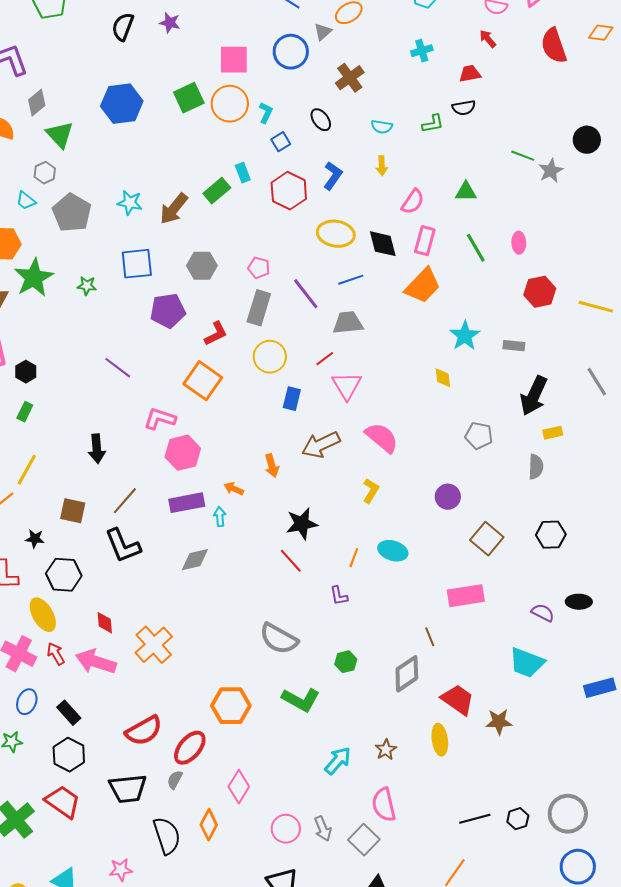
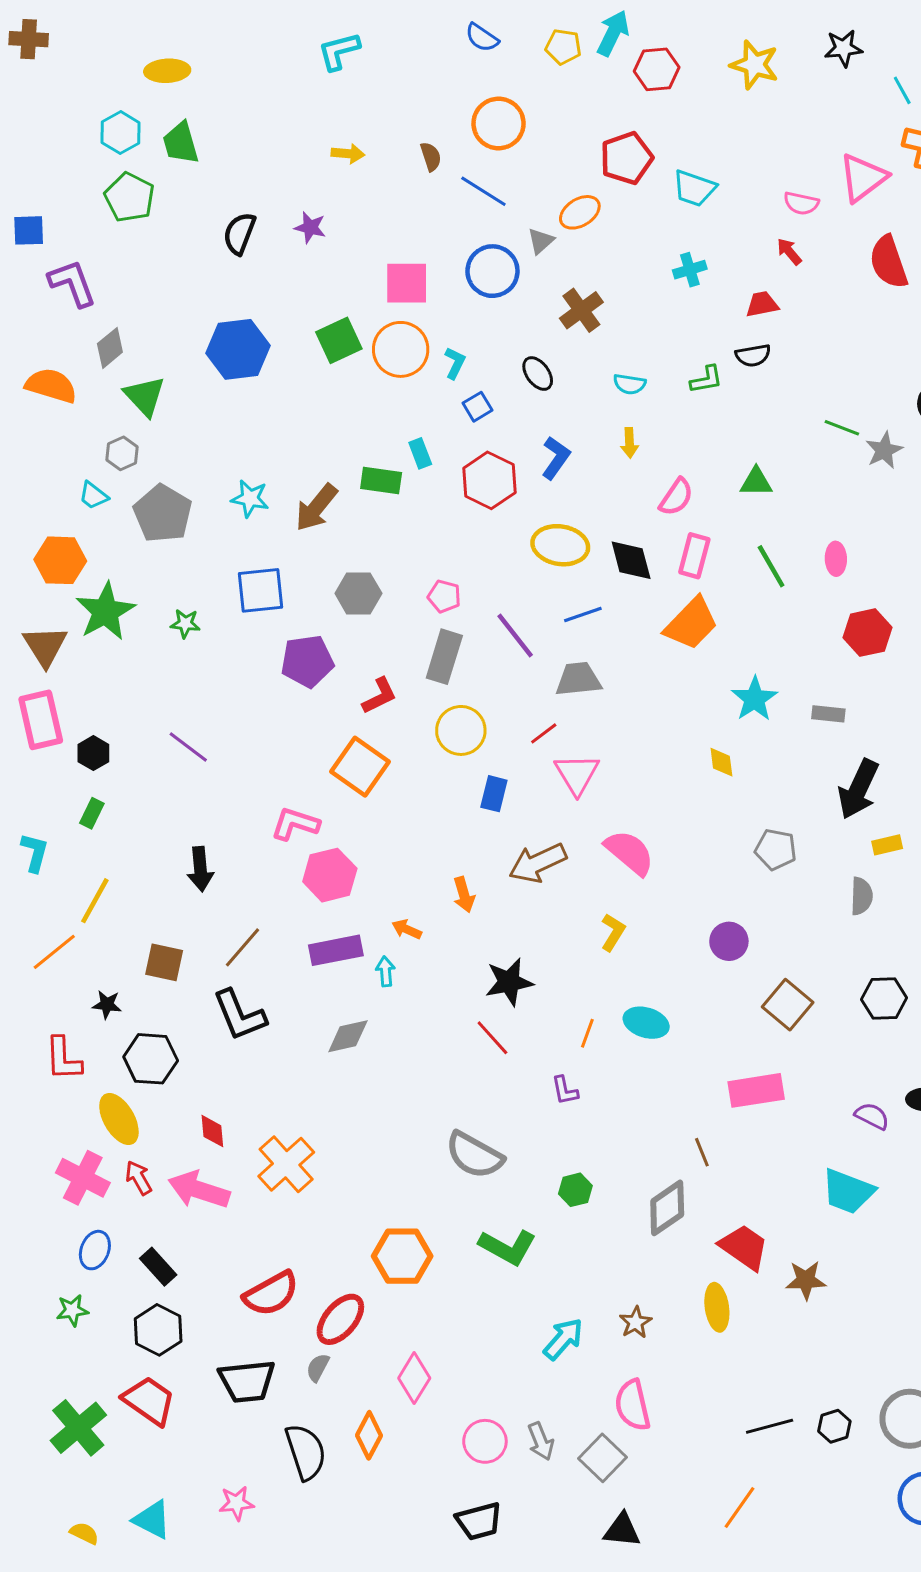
green rectangle: (217, 191) -> (381, 480), turned 48
purple line: (118, 368) -> (188, 747), moved

